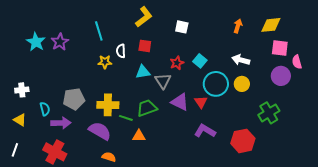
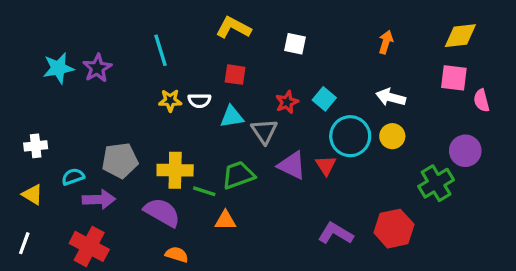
yellow L-shape: (144, 17) -> (233, 28), turned -115
yellow diamond: (271, 25) -> (460, 36), moved
cyan star: (36, 42) -> (58, 68), turned 30
white semicircle: (121, 51) -> (199, 101), moved, turned -88
purple circle: (281, 76) -> (465, 151), moved
cyan semicircle: (45, 109) -> (73, 177), turned -96
purple L-shape: (205, 131) -> (336, 233), moved

